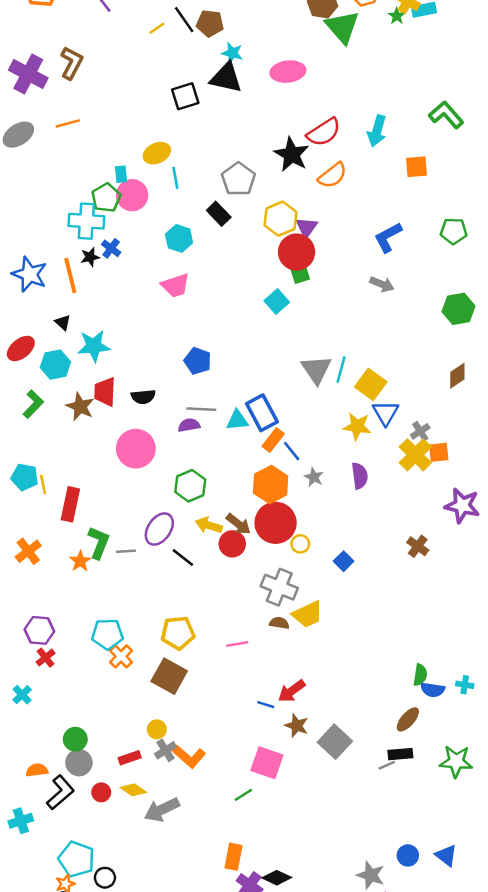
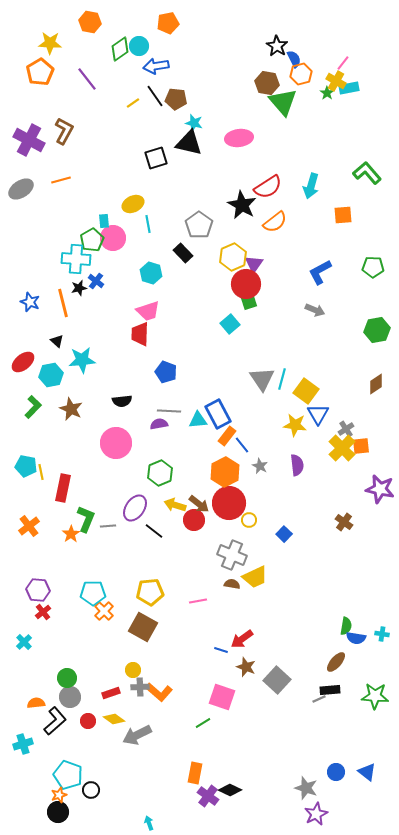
blue star: (29, 274) -> (30, 302), size x0.7
red trapezoid: (105, 392) -> (140, 334), moved
gray cross: (166, 750) -> (140, 687), turned 30

